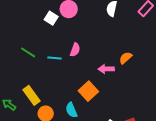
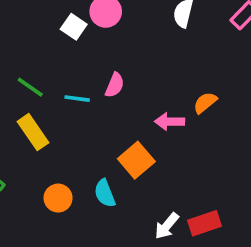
yellow rectangle: (32, 95) -> (33, 132), moved

